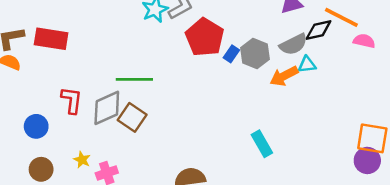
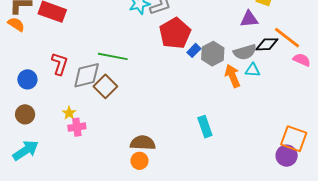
orange arrow: (284, 76) -> (233, 76), turned 85
yellow star: (82, 160) -> (69, 113), moved

